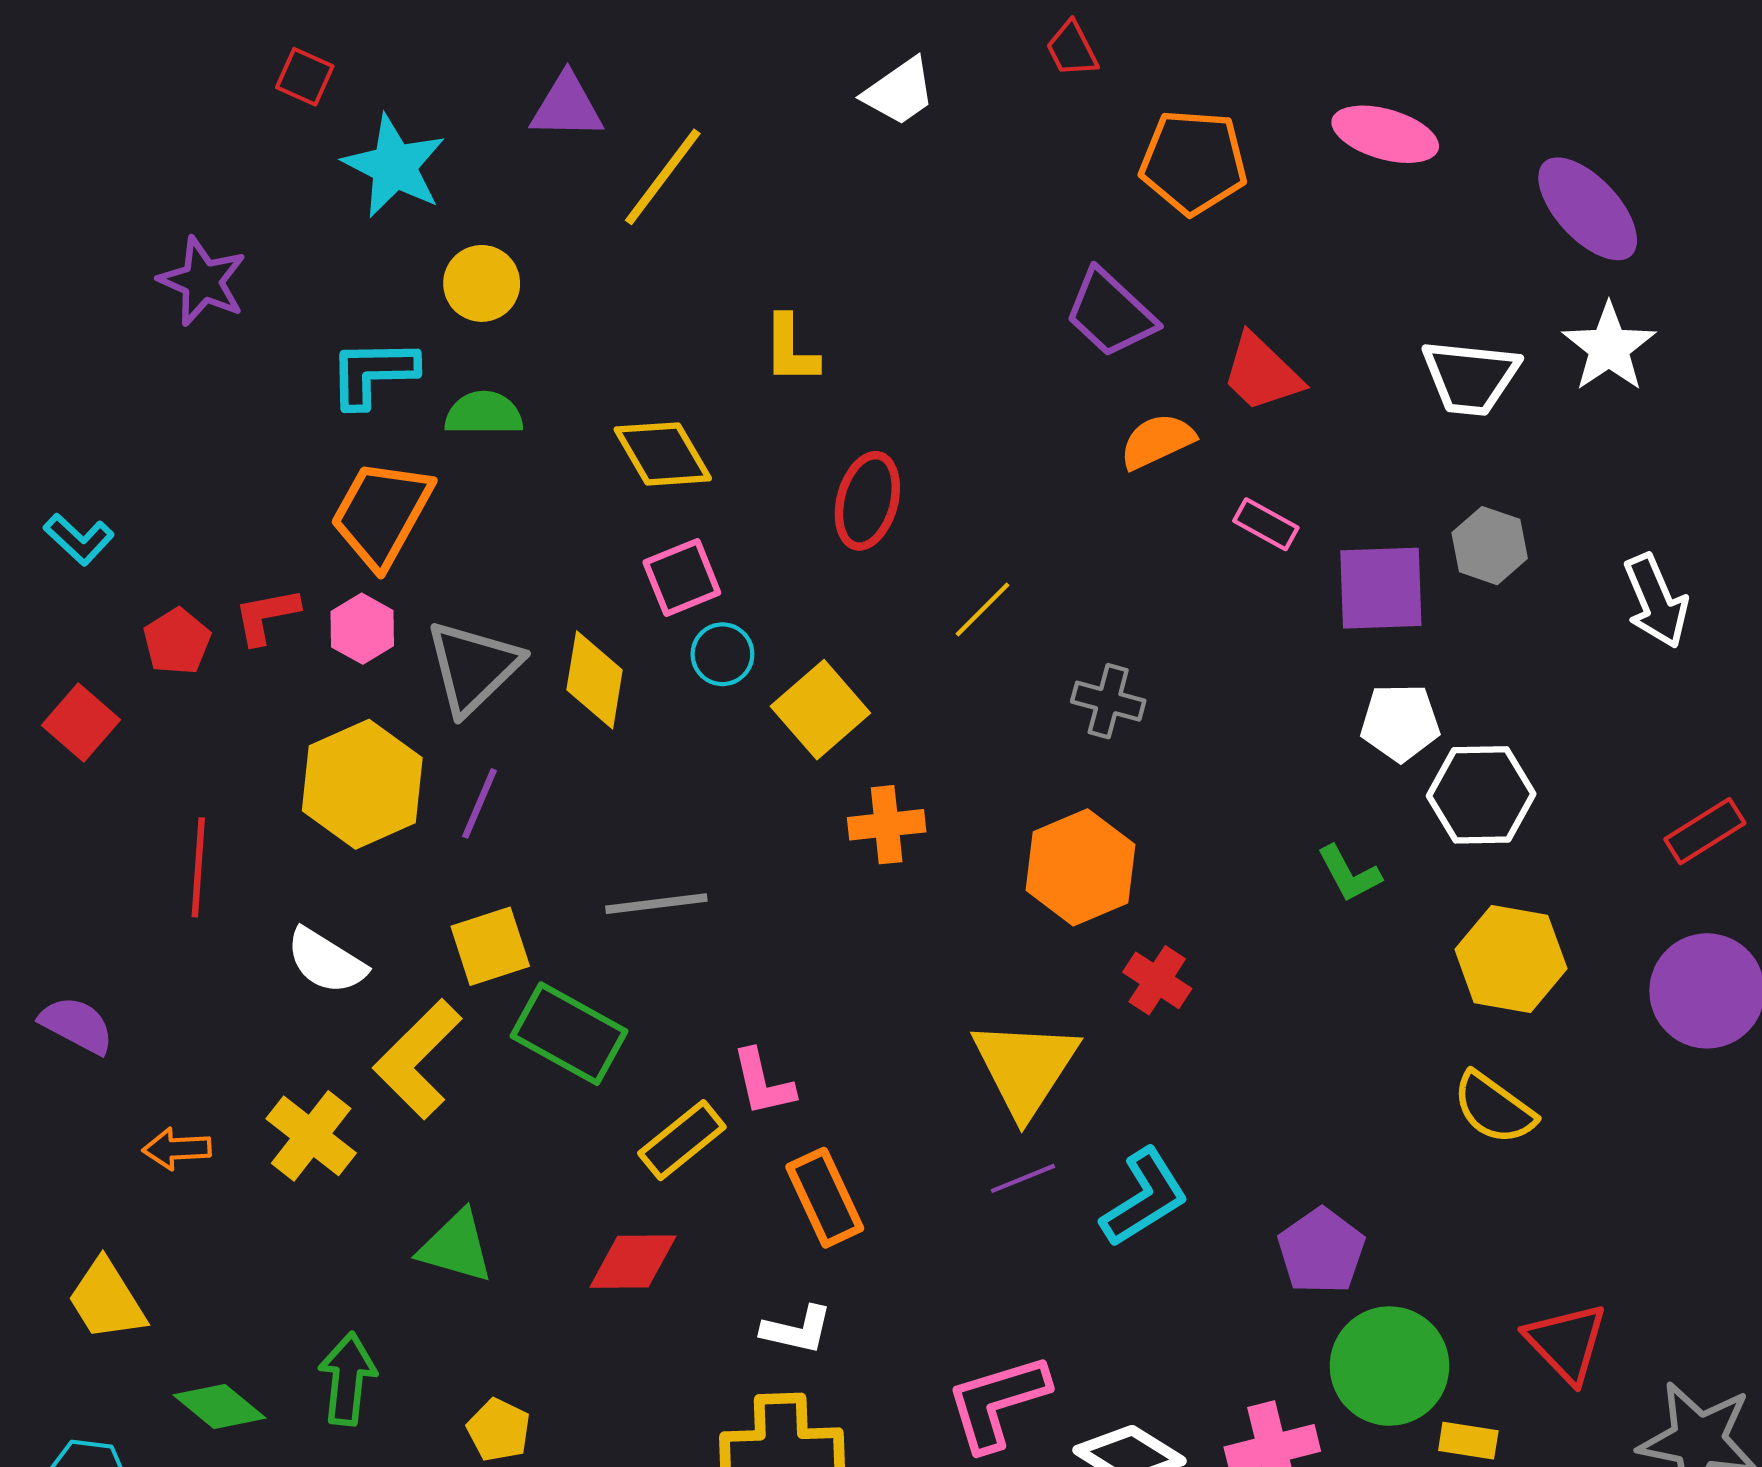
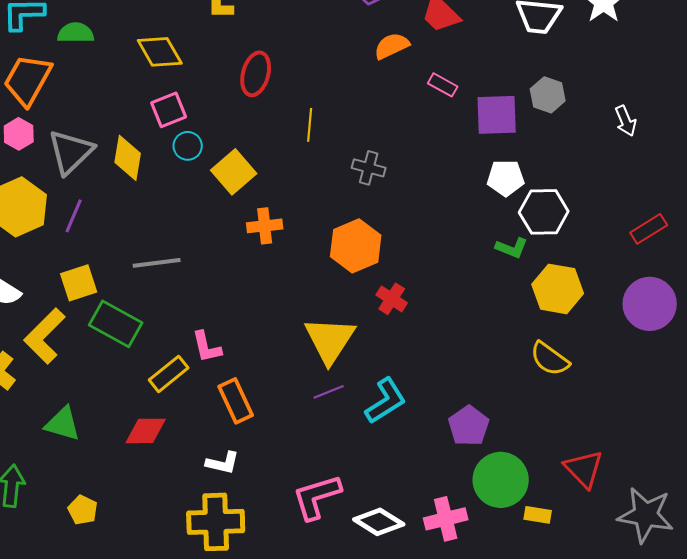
white arrow: (1656, 601) -> (626, 121), size x0.7
yellow line: (982, 609) -> (310, 125), turned -40
green L-shape: (1349, 874) -> (512, 248), moved, turned -40

